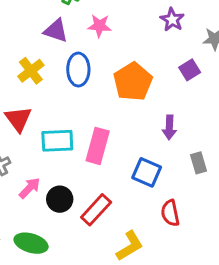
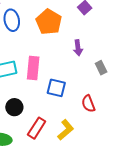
blue square: (147, 172) -> (56, 88), moved
red rectangle: (96, 210) -> (37, 128), moved

